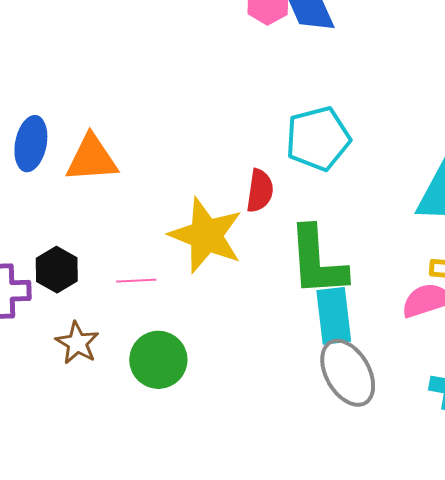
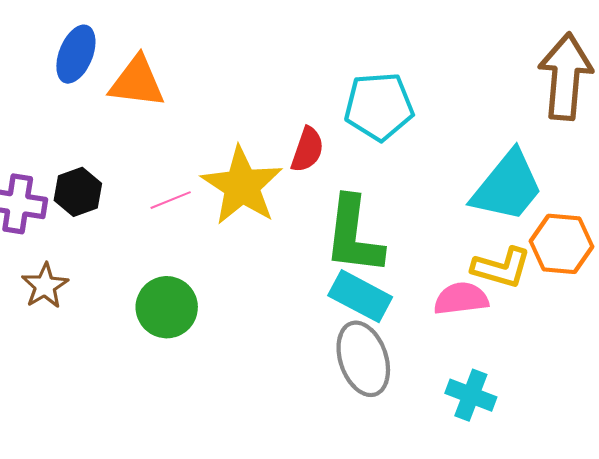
pink line: (136, 281) -> (171, 200), moved, turned -30
cyan rectangle: (334, 316) -> (360, 296), turned -66
brown star: (77, 343) -> (45, 286), moved

